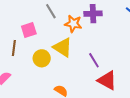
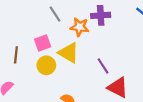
pink square: (29, 30) -> (43, 43), moved

